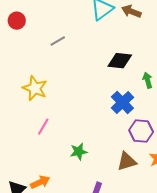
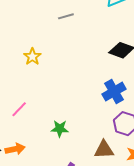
yellow star: (35, 88) -> (32, 57), size x0.7
pink line: (43, 127) -> (19, 109), moved

